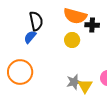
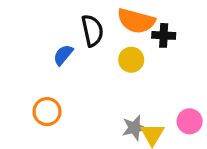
black semicircle: (36, 21) -> (92, 31), moved
orange circle: (20, 72) -> (47, 112), size x0.7

